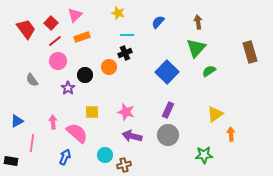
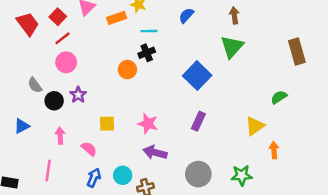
orange rectangle: (82, 37) -> (117, 18), moved
green semicircle: (209, 71) -> (279, 97), moved
black circle: (85, 75) -> (54, 101), moved
blue triangle: (17, 121) -> (22, 126), moved
pink semicircle: (77, 133) -> (89, 149), size x0.6
gray circle: (168, 135) -> (198, 174), moved
pink line: (32, 143) -> (48, 170), moved
blue arrow: (65, 157) -> (94, 178), moved

